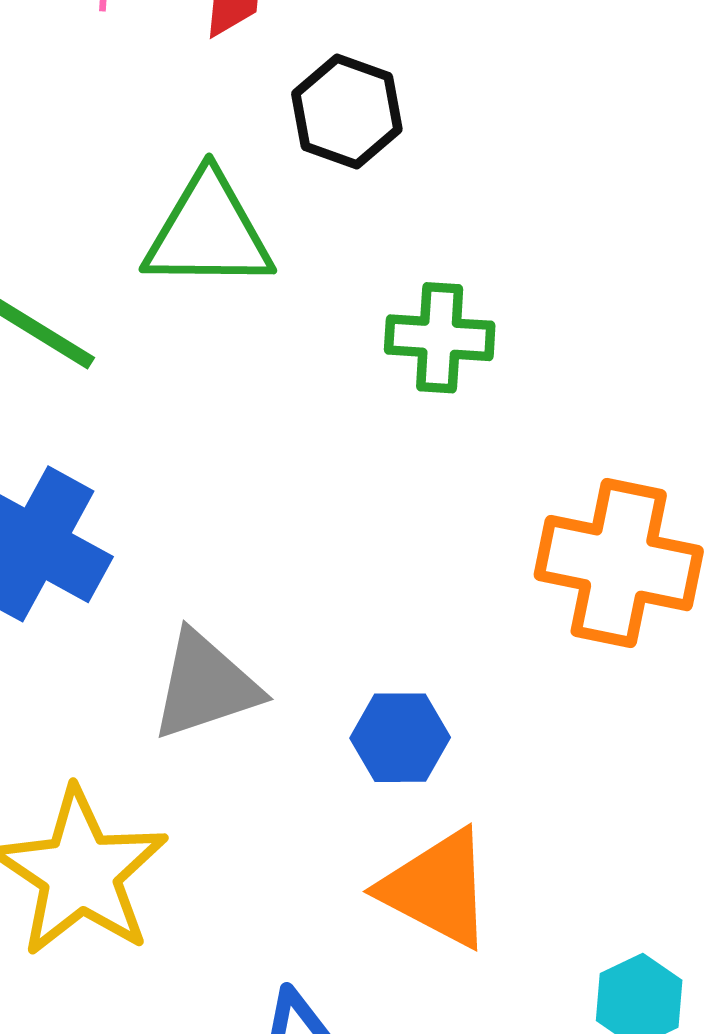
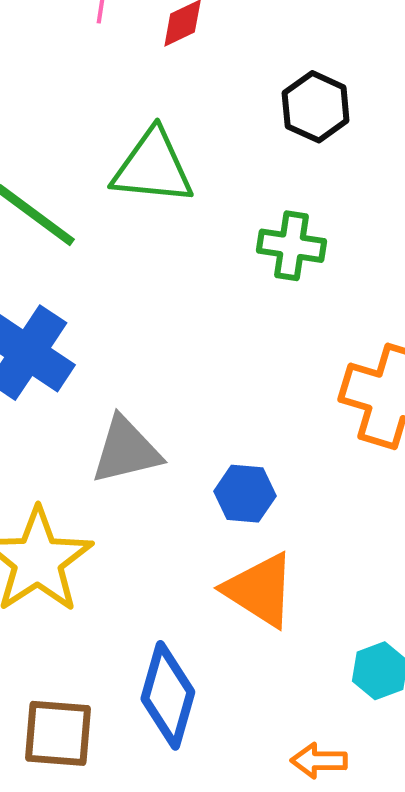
black hexagon: (347, 111) -> (316, 107), moved

